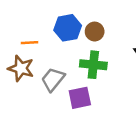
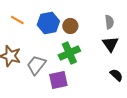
orange line: (29, 43) -> (17, 20), moved, turned 32
green cross: (93, 65) -> (69, 53), turned -30

